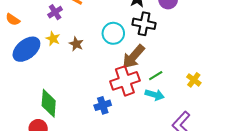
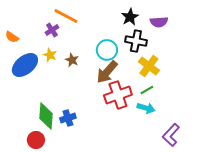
brown arrow: (133, 57) -> (107, 72), moved
yellow cross: (194, 80) -> (149, 66), moved, size x1.5
blue cross: (103, 105) -> (68, 118), moved

